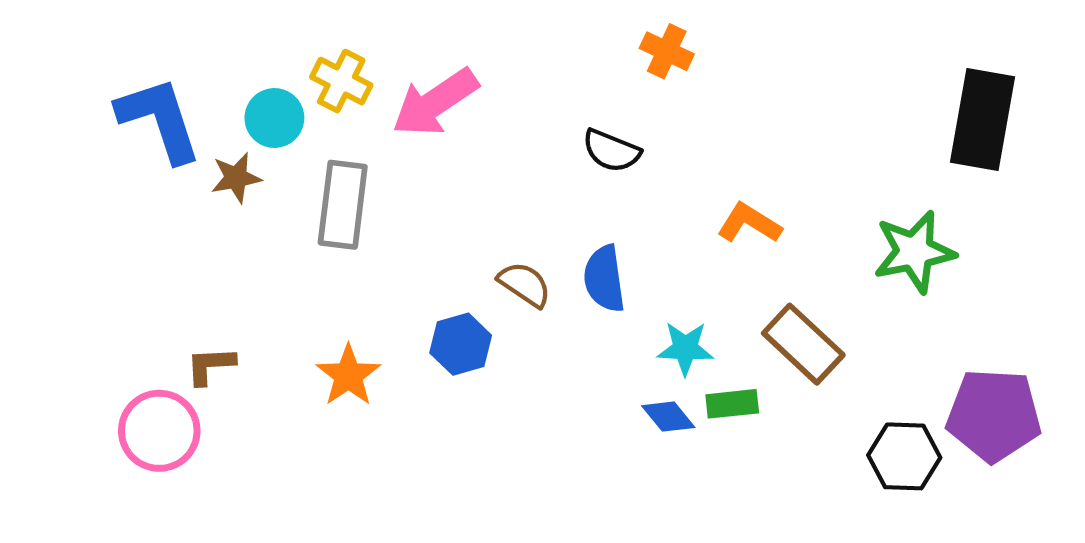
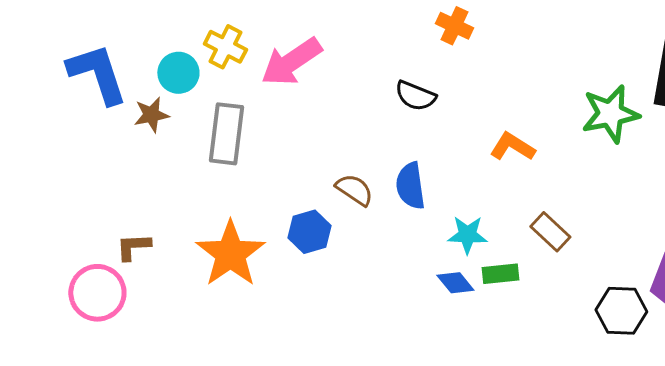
green star: (914, 252) -> (610, 114), moved
brown rectangle: (803, 344) -> (550, 232), size x0.7
orange star: (348, 375) -> (230, 254), size x1.5

